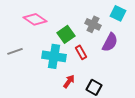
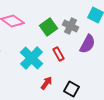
green square: (66, 34) -> (48, 27), moved
cyan cross: (54, 56) -> (32, 58), turned 35

